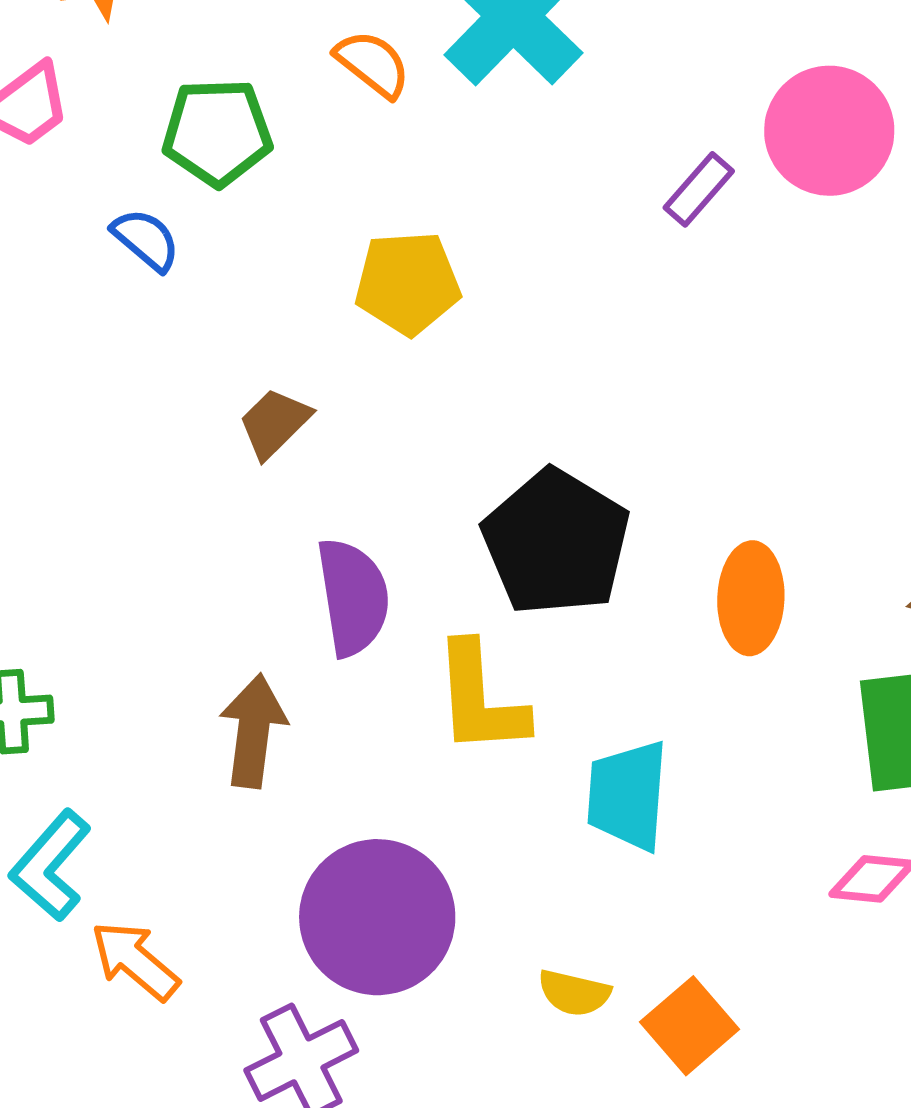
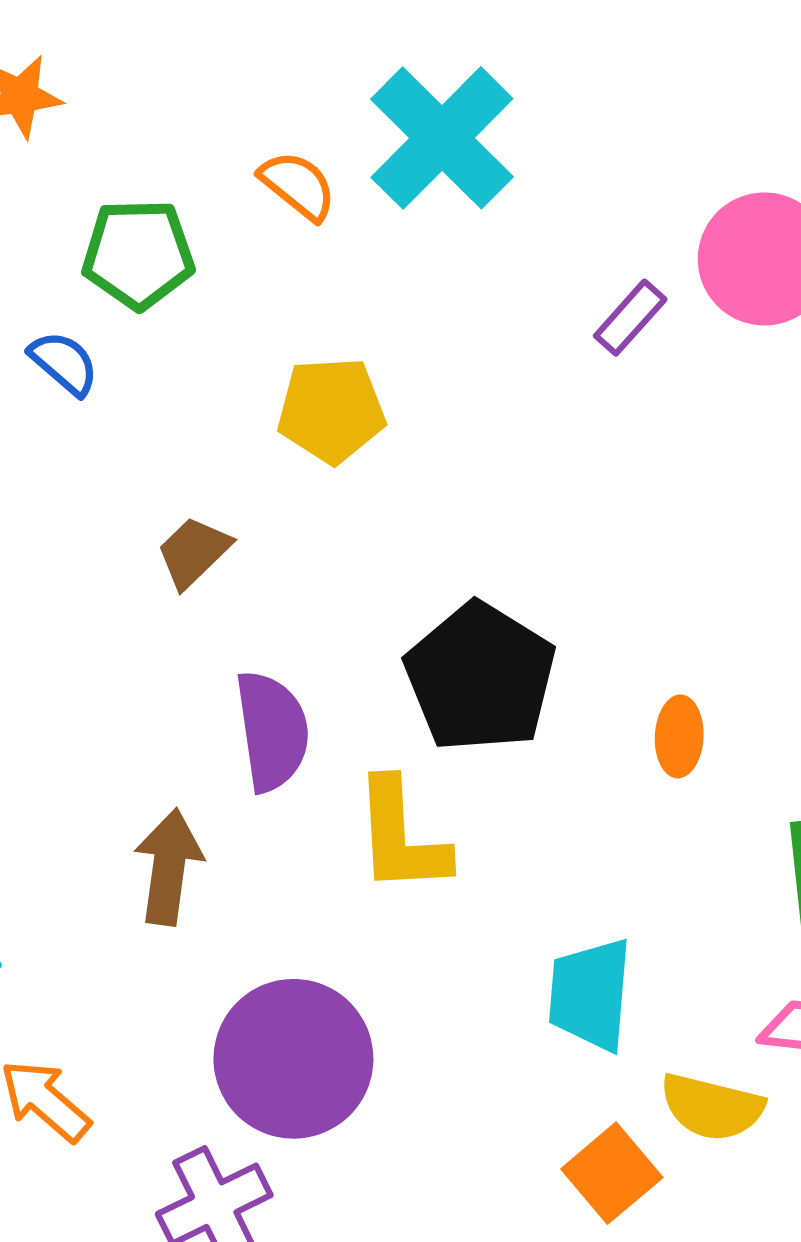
orange ellipse: (751, 598) -> (679, 736), size x0.7
cyan trapezoid: (628, 795) -> (590, 994), moved
yellow semicircle: (574, 993) -> (712, 1107), moved, size x1.4

